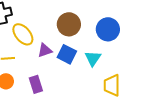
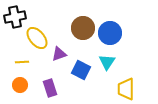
blue circle: (108, 29) -> (110, 33), moved
blue square: (67, 54) -> (81, 70), moved

